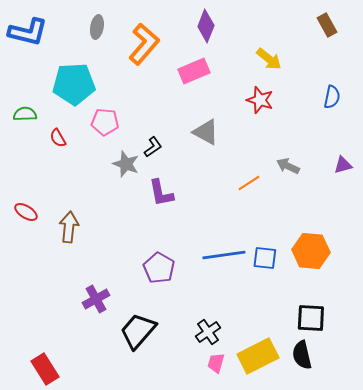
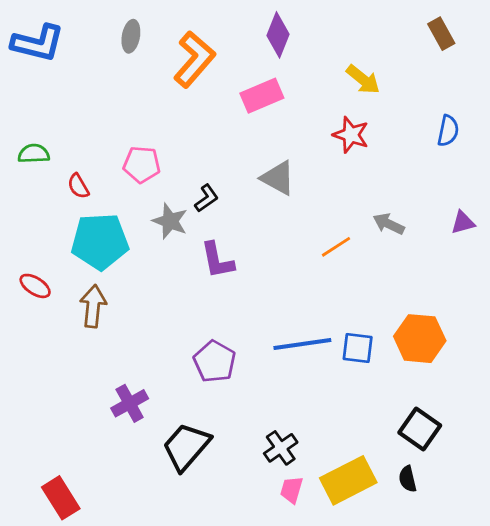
cyan pentagon: (74, 84) -> (100, 241), moved
black square: (311, 318) -> (420, 429), turned 32
black semicircle: (302, 355) -> (408, 479), size x0.7

